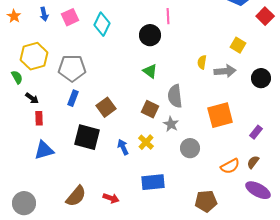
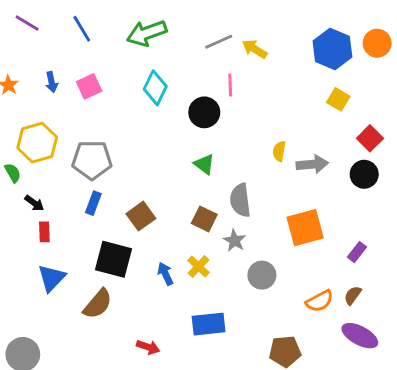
red square: (265, 16) -> (370, 138), moved
cyan diamond: (102, 24) -> (155, 88), moved
yellow square: (238, 45) -> (338, 99), moved
blue triangle: (44, 150) -> (52, 278), turned -30
brown semicircle: (76, 196) -> (98, 304), moved

